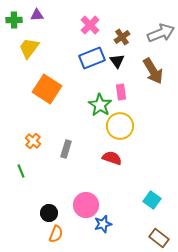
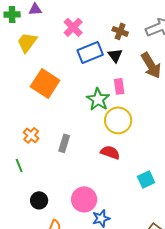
pink cross: (90, 25) -> (73, 27), moved
brown cross: (122, 37) -> (120, 31), turned -35
cyan square: (152, 200) -> (146, 179), moved, turned 30
black circle: (49, 213) -> (39, 200), moved

